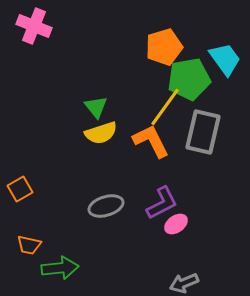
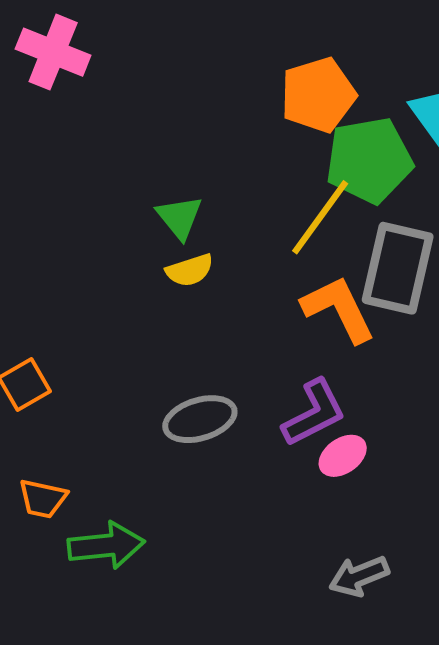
yellow semicircle: (101, 133) -> (190, 270), size x0.7
orange L-shape: (151, 141) -> (339, 309), moved

